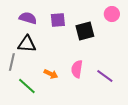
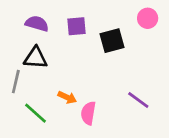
pink semicircle: (77, 69) -> (88, 113), moved

